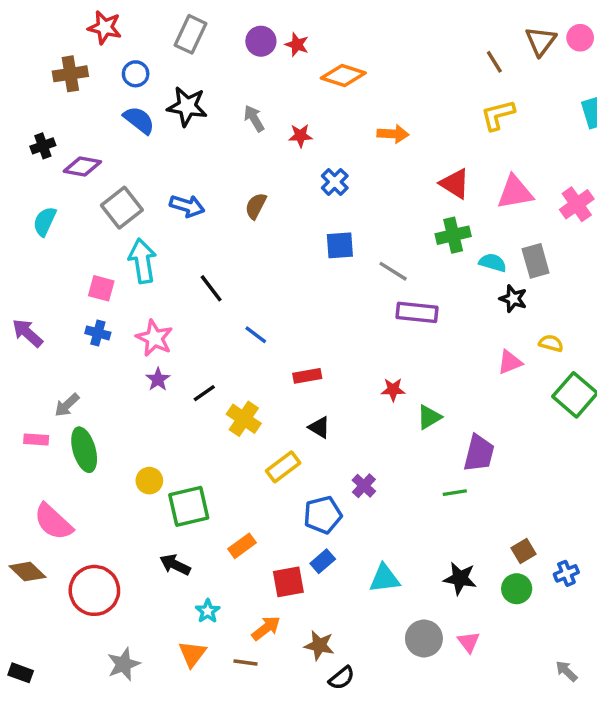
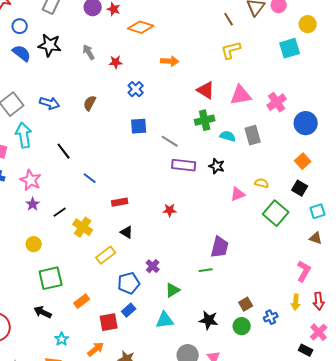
black star: (513, 299) -> (217, 166), moved
green triangle: (429, 417) -> (173, 290), moved
yellow circle: (149, 481) -> (34, 244), moved

